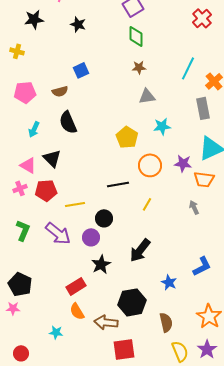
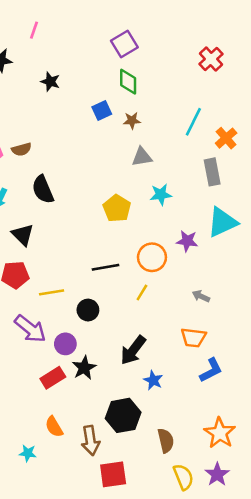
black star: (78, 24) -> (50, 82), moved
blue square: (81, 70) -> (102, 110), moved
brown semicircle: (60, 91) -> (21, 149), moved
orange circle: (150, 165) -> (152, 257), moved
orange trapezoid: (204, 179) -> (193, 338), moved
gray arrow: (194, 207) -> (201, 296), turned -40
purple circle: (91, 237) -> (65, 344), moved
blue star: (169, 282) -> (153, 380), moved
red rectangle: (76, 286) -> (53, 378), moved
brown arrow: (106, 322) -> (90, 441), turned -105

